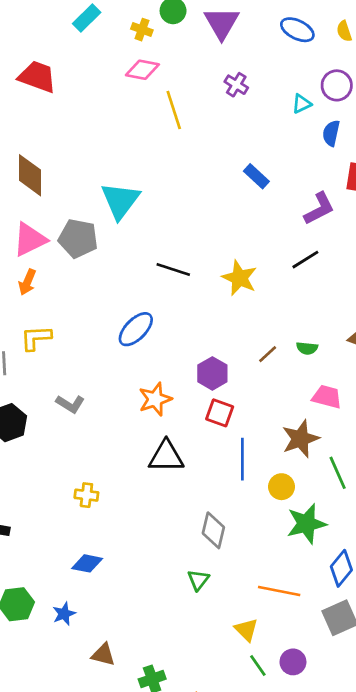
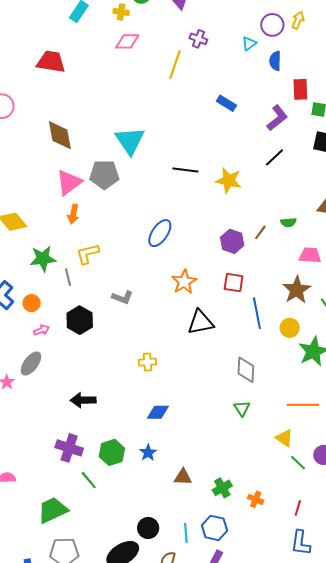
yellow line: (174, 110) -> (175, 65), moved, turned 48
black line: (173, 269) -> (185, 170), moved
purple hexagon: (212, 373) -> (232, 241), moved

